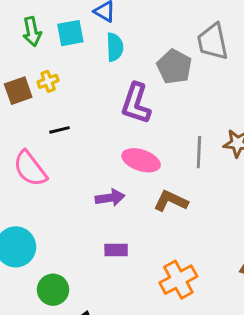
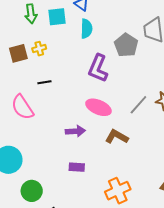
gray line: (199, 152) -> (138, 105), turned 35

